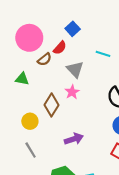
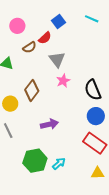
pink circle: (29, 38) -> (17, 26), size x0.6
cyan line: (103, 54) -> (92, 19), moved
pink star: (72, 92) -> (63, 81), moved

